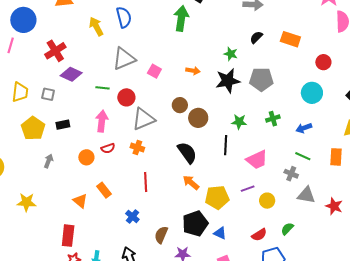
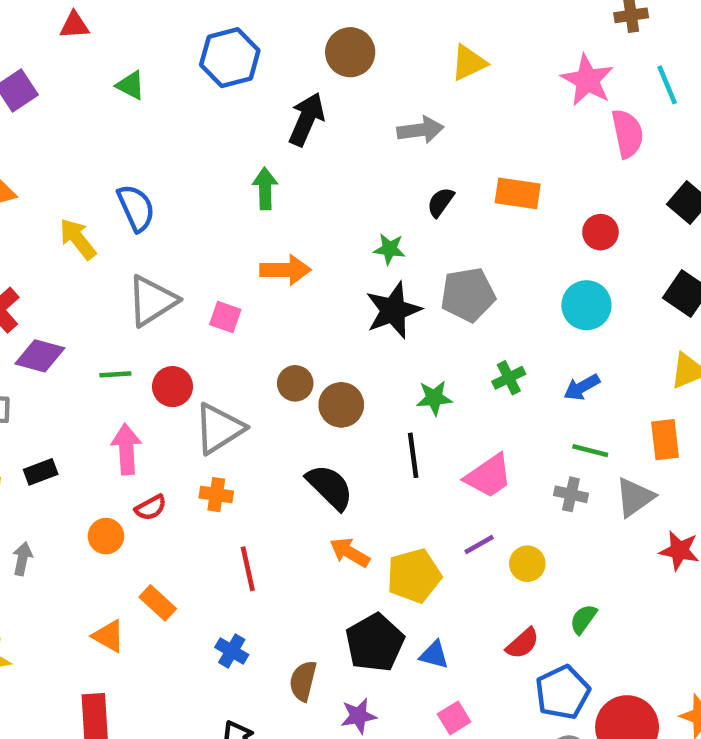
green arrow: (181, 18) -> (265, 189), size x0.7
orange arrow: (193, 71) -> (285, 270), moved, size x1.5
gray triangle: (306, 195) -> (635, 497), moved, turned -36

